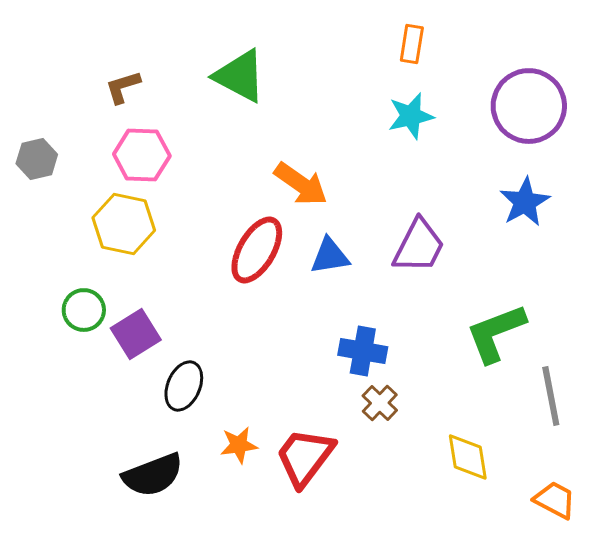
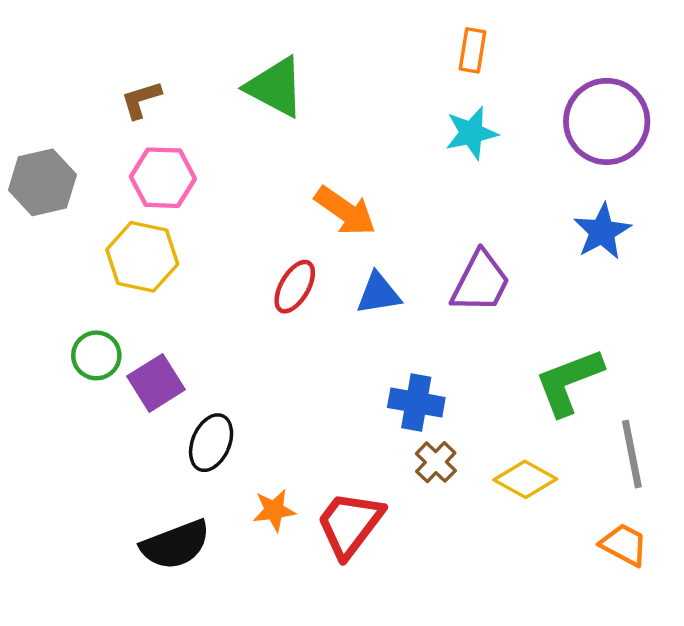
gray hexagon: (37, 159) -> (42, 182), size x1.4
red ellipse: (257, 250) -> (295, 287), size x0.7
yellow diamond: (468, 457) -> (525, 479), moved, turned -52
orange trapezoid: (555, 500) -> (624, 545), moved

